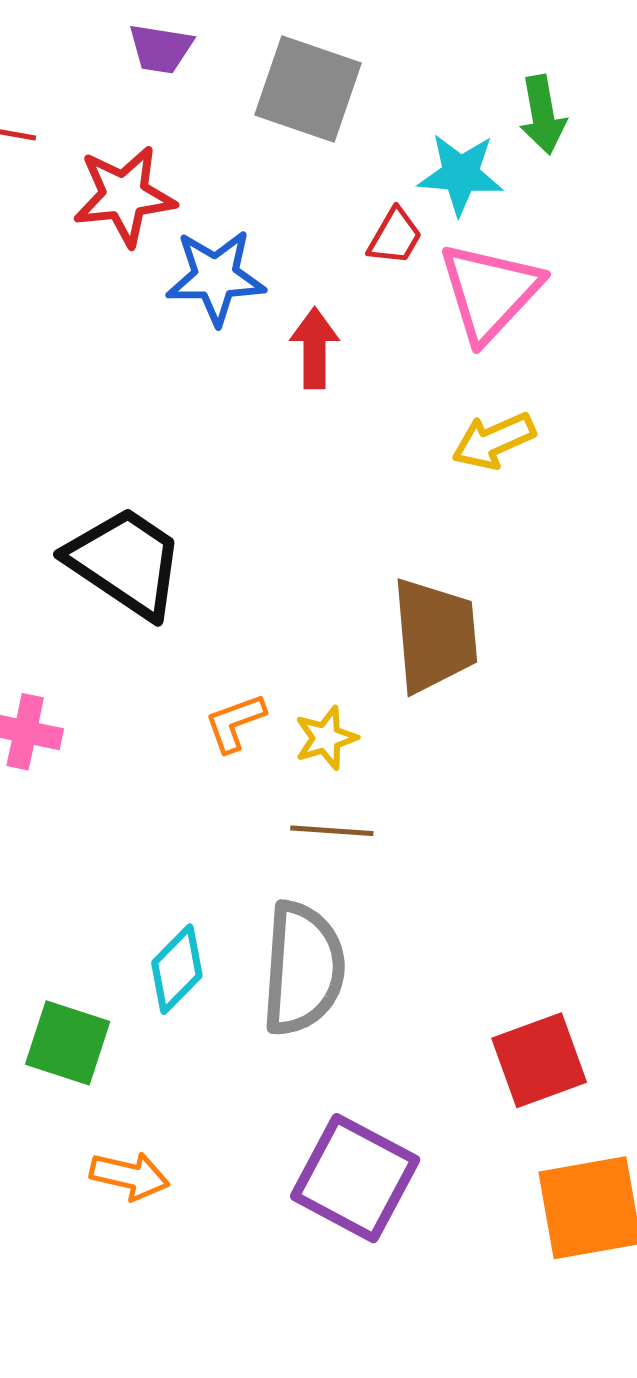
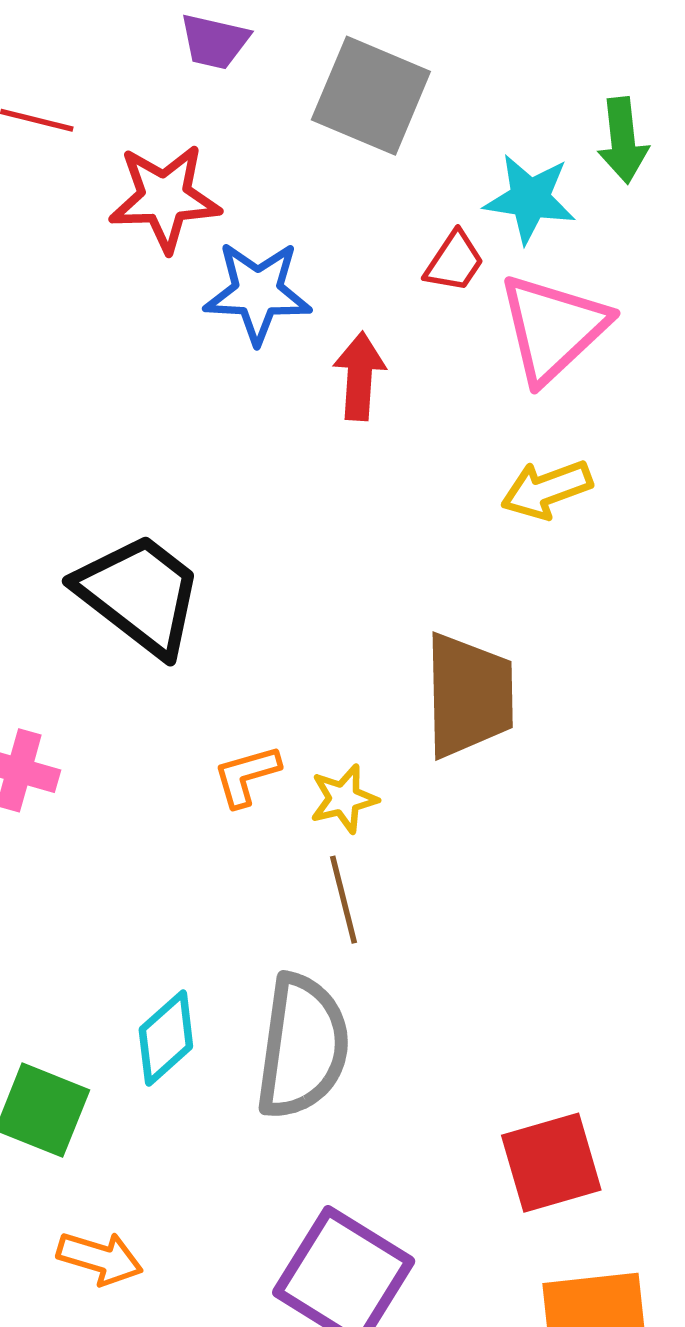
brown line: (332, 831) -> (343, 900), turned 68

